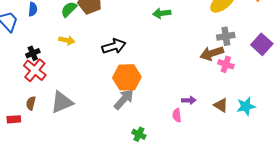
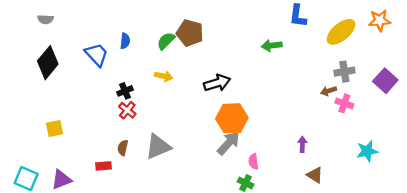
brown arrow: (212, 53) -> (328, 91), size x0.6
red cross: (35, 70) -> (127, 110), size x0.7
purple arrow: (189, 100) -> (302, 144), turned -88
brown triangle: (221, 105) -> (315, 175), moved
pink semicircle: (177, 115) -> (253, 161), moved

